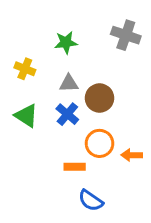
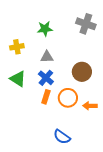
yellow cross: (25, 69) -> (17, 47), turned -32
brown circle: (99, 98) -> (82, 72), moved
orange rectangle: (75, 167) -> (46, 97), moved, turned -72

